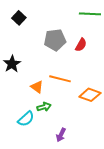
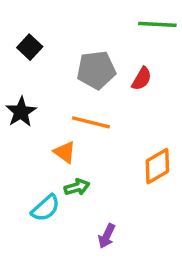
black square: (19, 18) -> (30, 47), moved
orange line: (60, 79) -> (91, 122), moved
orange diamond: (90, 95) -> (157, 166), turned -50

